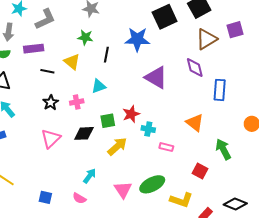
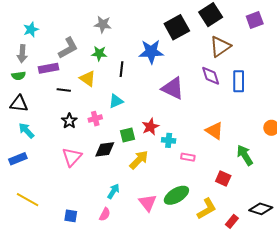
gray L-shape: (45, 19) -> (68, 48), moved
purple square: (235, 30) -> (255, 20), moved
blue rectangle: (220, 90) -> (239, 81), moved
pink semicircle: (79, 198) -> (105, 214), turned -88
yellow L-shape: (181, 200) -> (207, 209), turned -45

